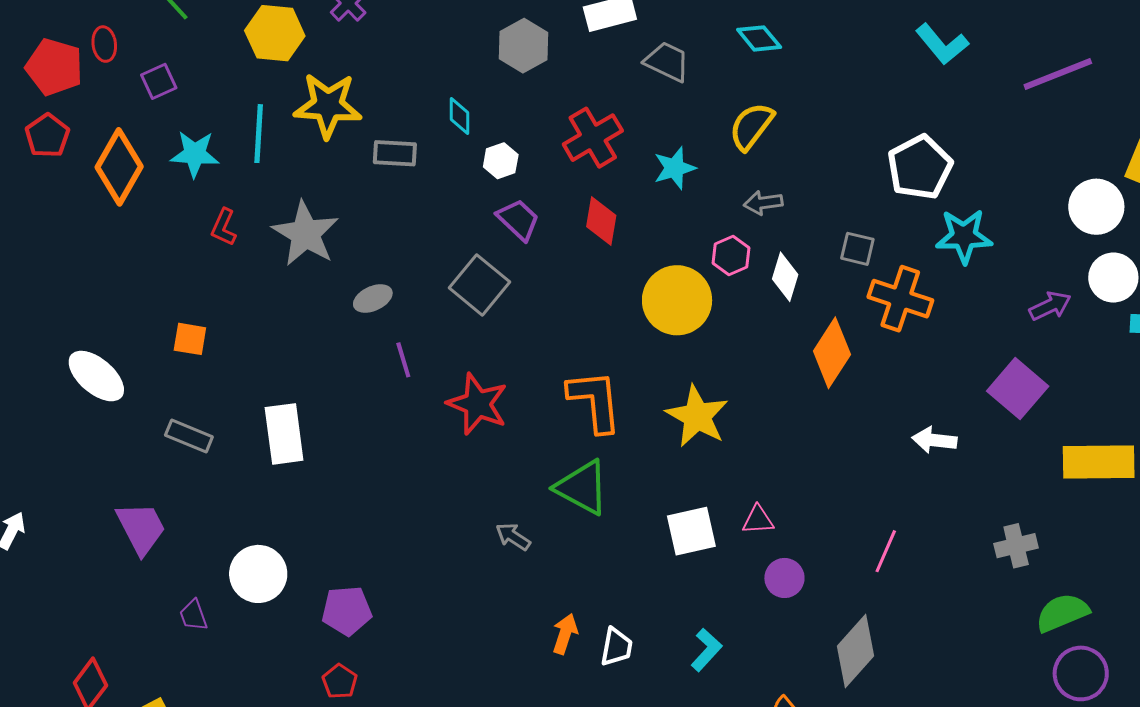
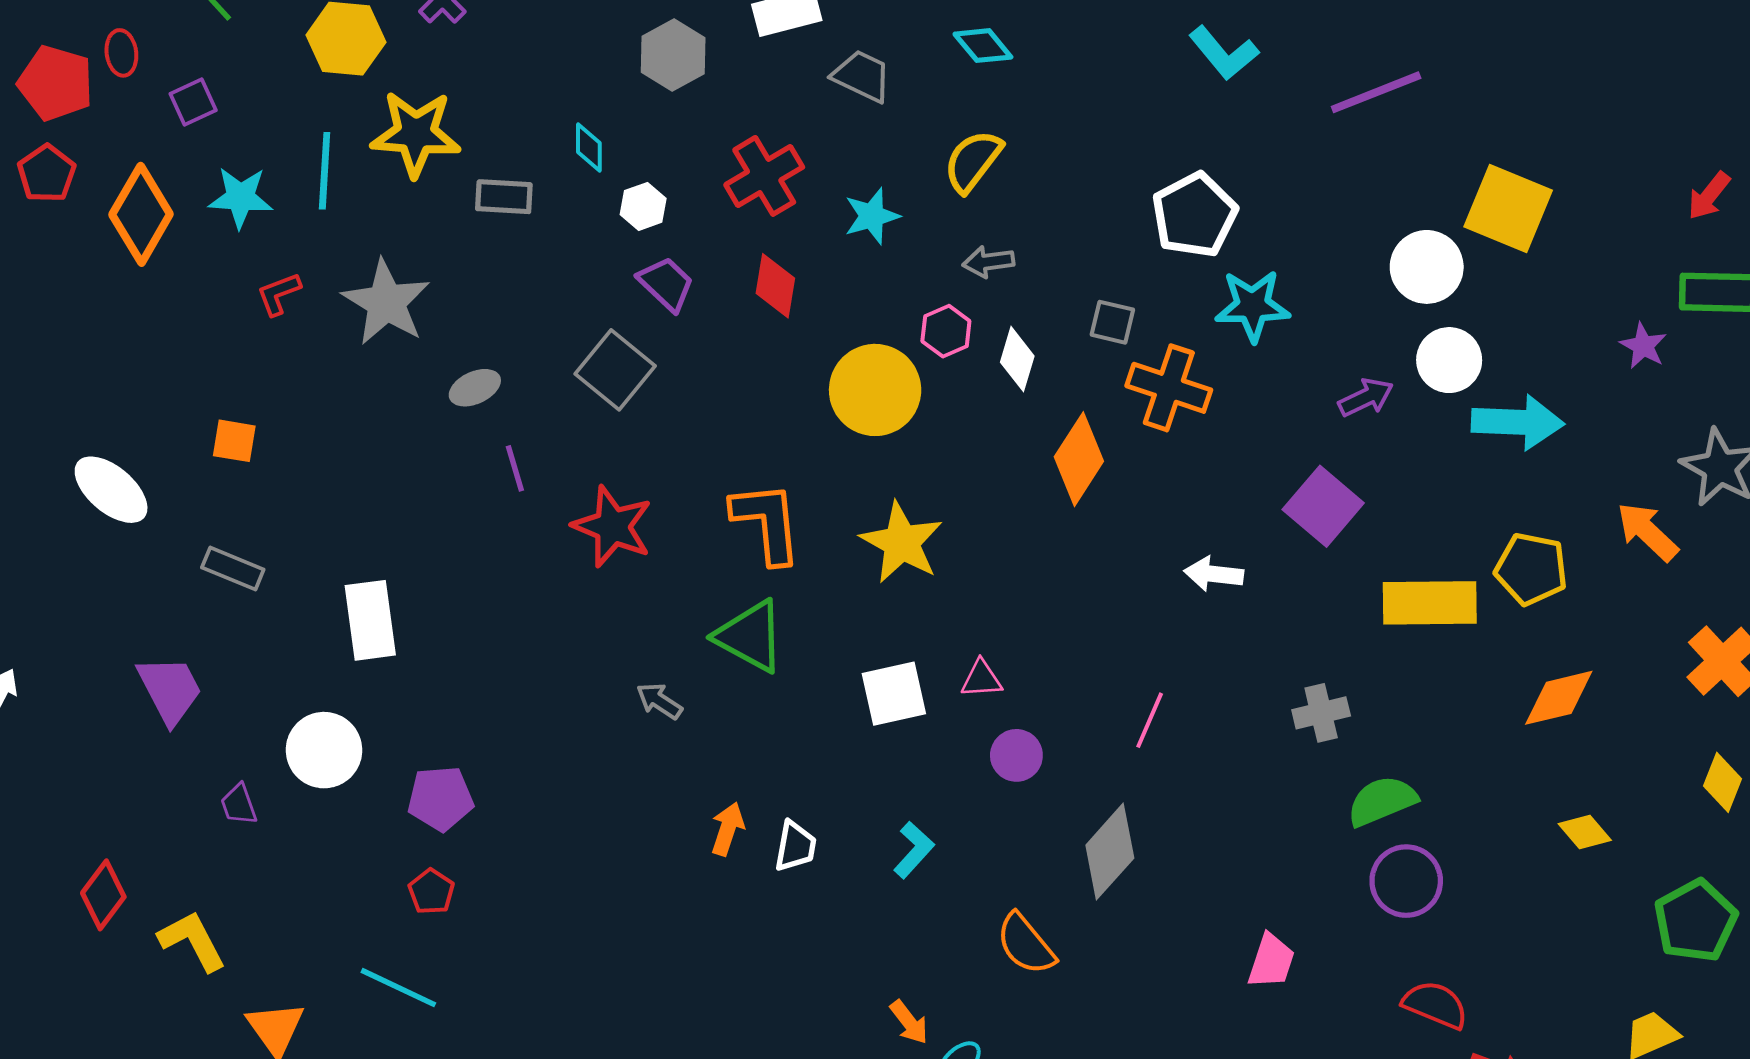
red L-shape: (224, 227) -> (279, 294), turned 45
white rectangle: (284, 434) -> (370, 620), moved

